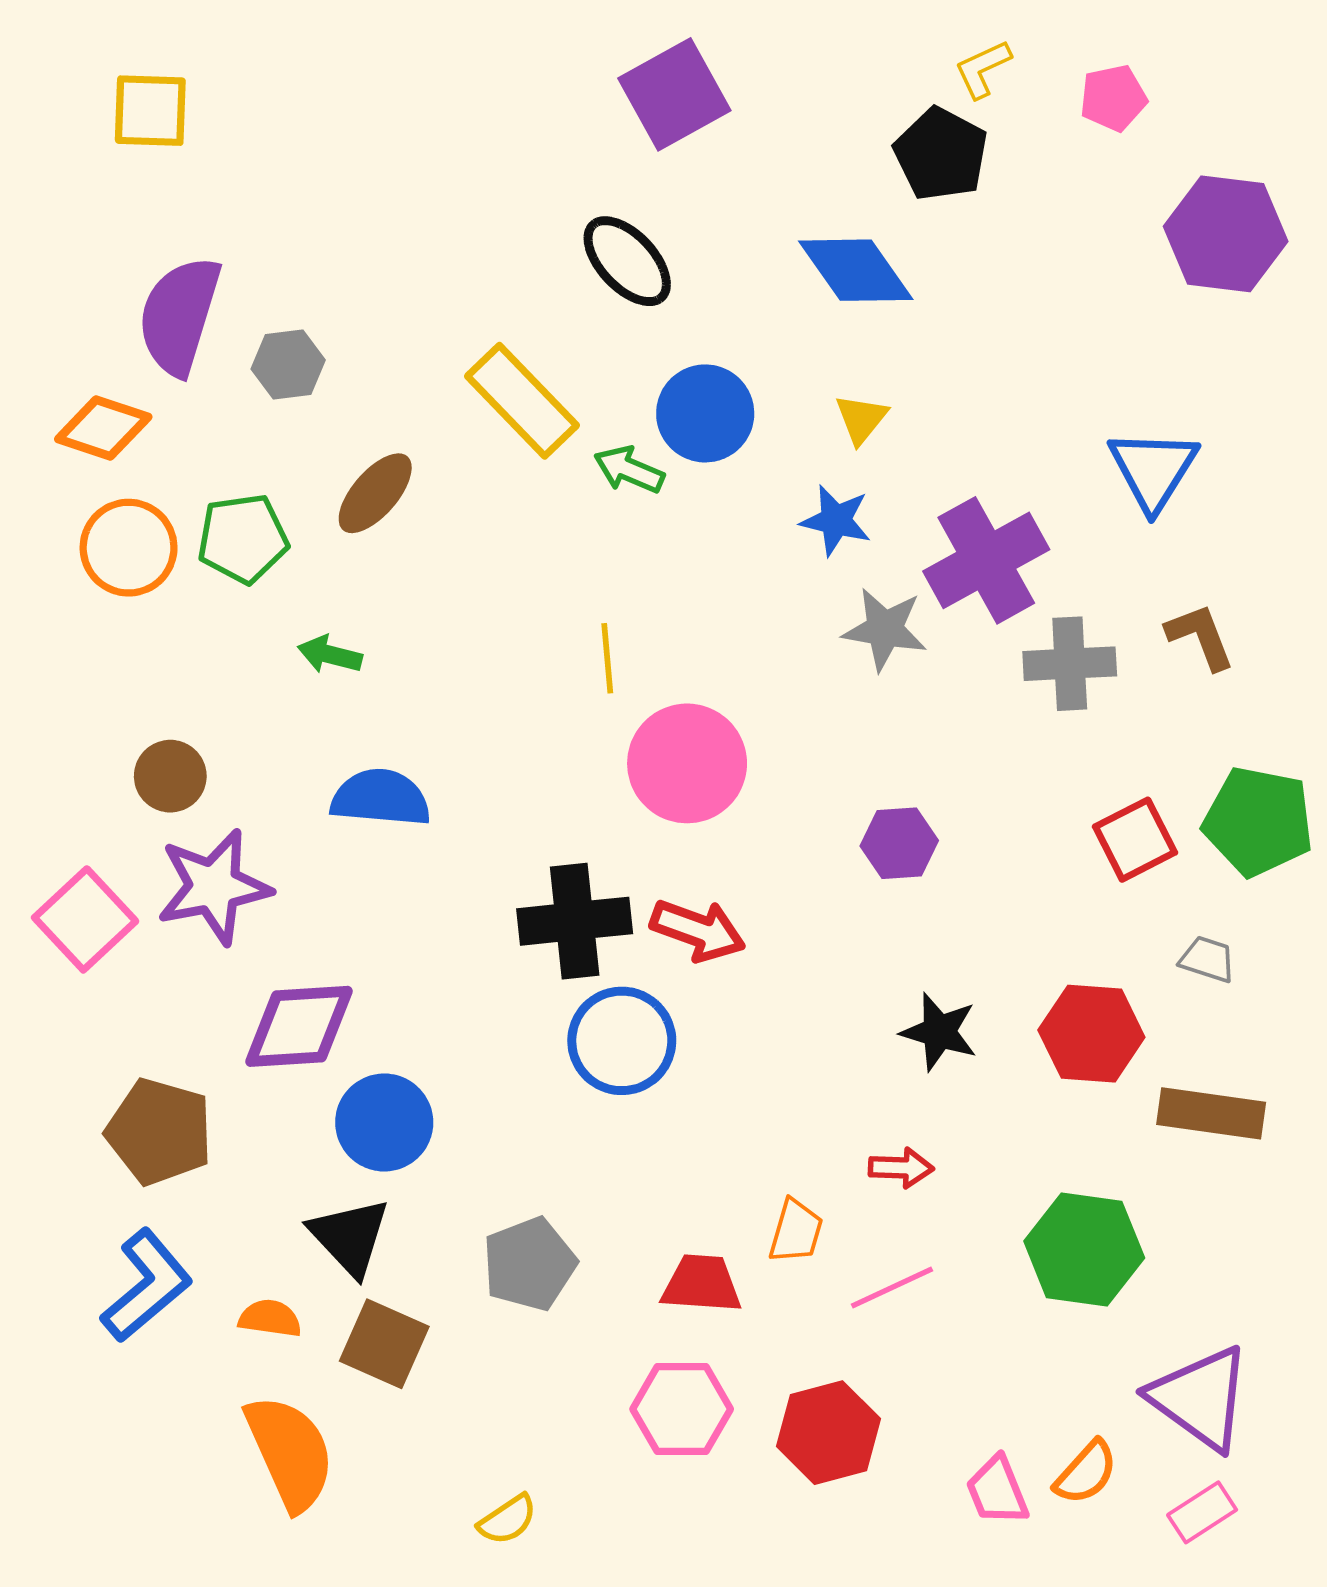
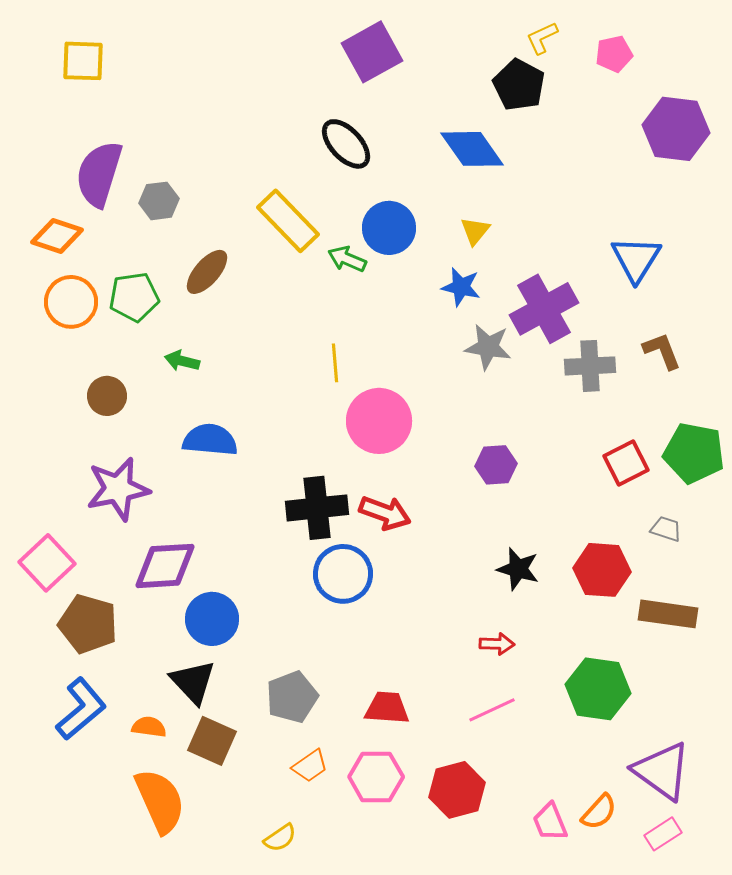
brown circle: (170, 776) -> (107, 396), moved
pink square: (85, 919) -> (47, 563), moved
orange trapezoid: (796, 1231) -> (310, 766), moved, turned 39

